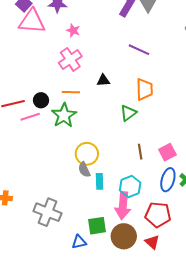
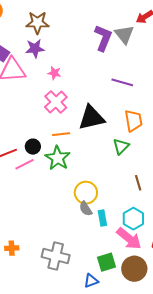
black triangle: (103, 80) -> (91, 118), size x2.0
pink arrow: (123, 206) -> (129, 239), turned -48

